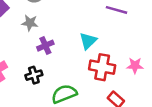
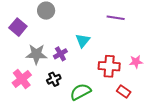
gray star: (30, 23) -> (36, 54), moved, size x1.5
cyan triangle: (88, 41) -> (83, 41), moved

